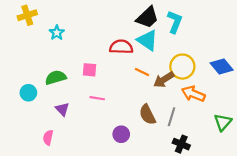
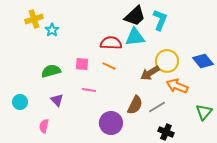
yellow cross: (27, 15) -> (34, 19), moved
cyan triangle: (147, 40) -> (135, 37), turned -40
orange line: (142, 72) -> (109, 66), moved
cyan circle: (28, 93) -> (20, 102), moved
brown semicircle: (147, 115) -> (135, 105), turned -126
gray line: (171, 117) -> (157, 107), turned 42
purple circle: (121, 134) -> (111, 123), size x1.5

